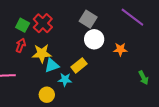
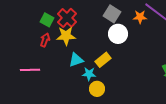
orange star: (120, 49) -> (140, 17), moved
yellow star: (42, 53) -> (66, 36), moved
yellow circle: (47, 95) -> (97, 89), moved

